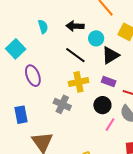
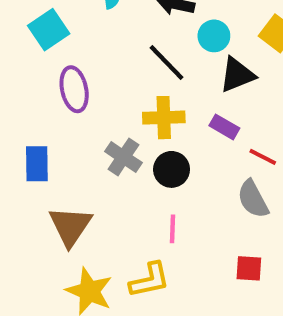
black circle: (102, 105) -> (172, 169), moved
pink line: (110, 125) -> (172, 229), moved, turned -40

